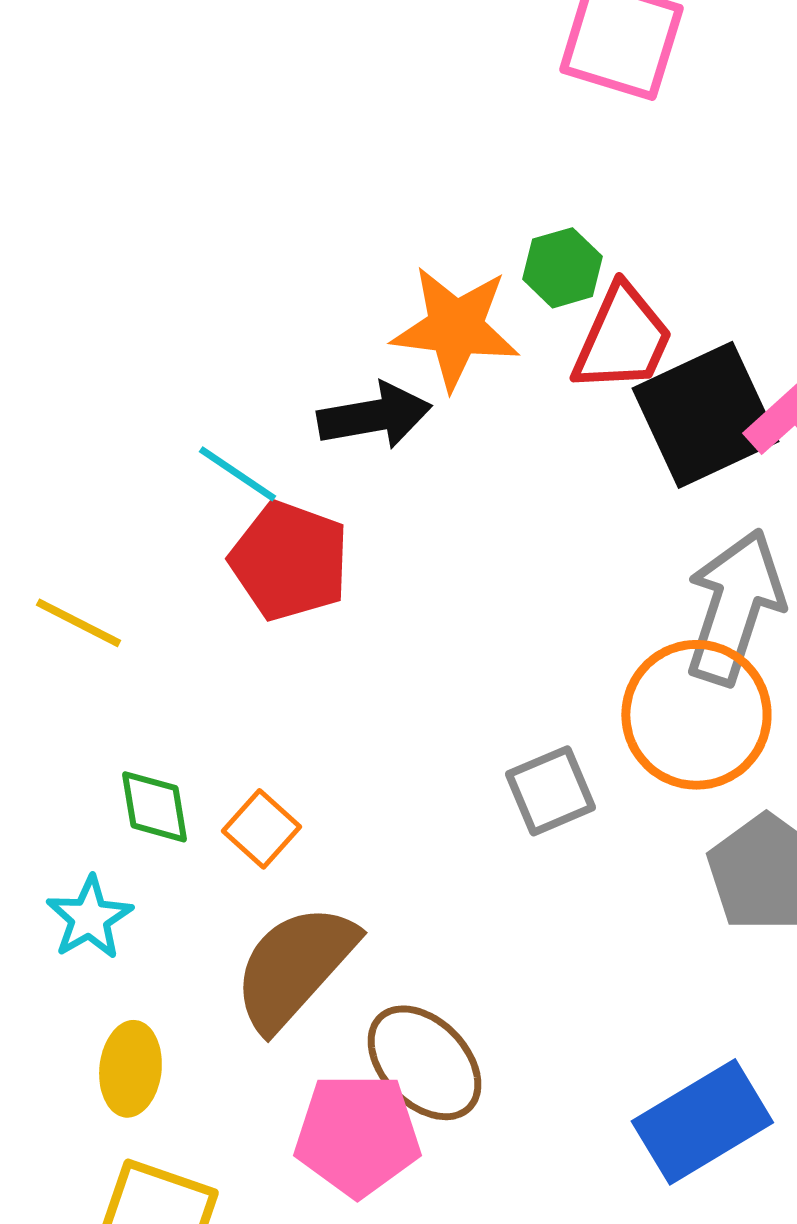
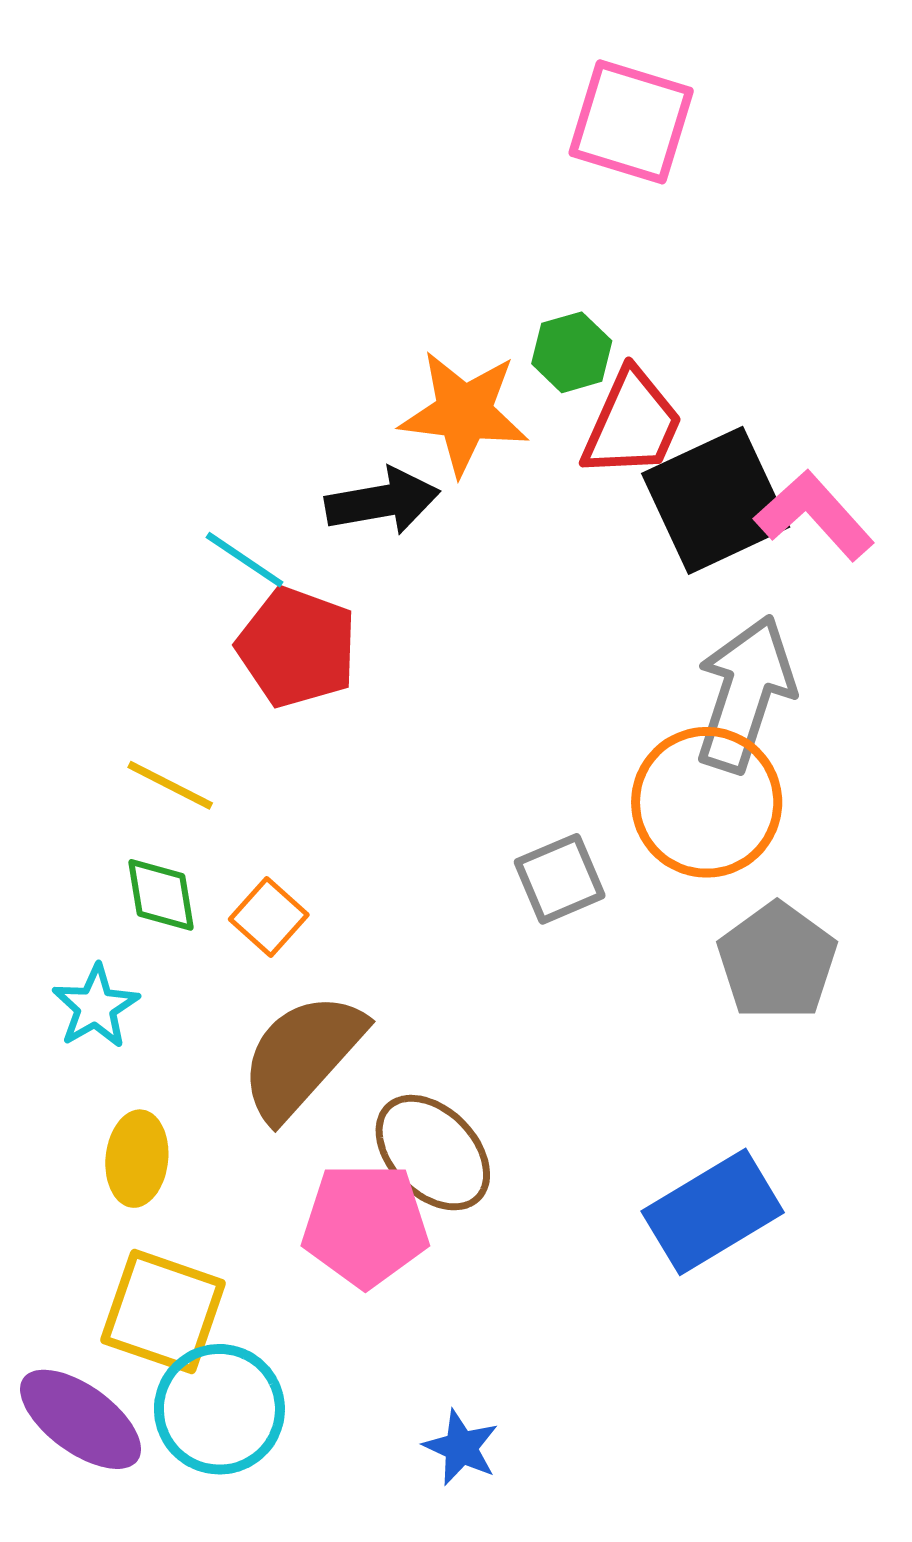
yellow line: (78, 623) -> (170, 785), moved

